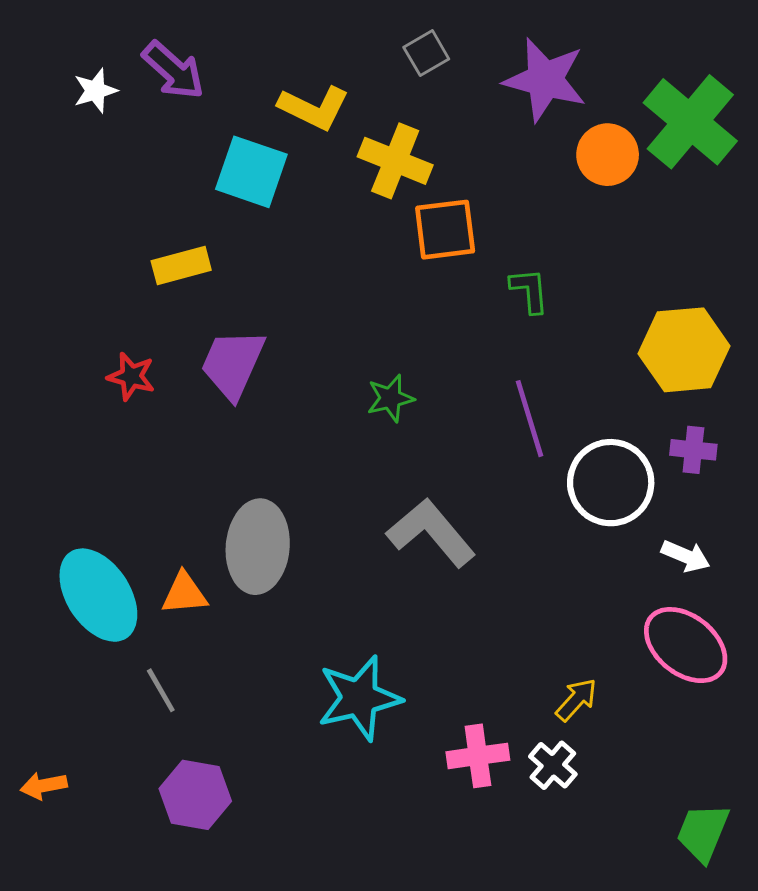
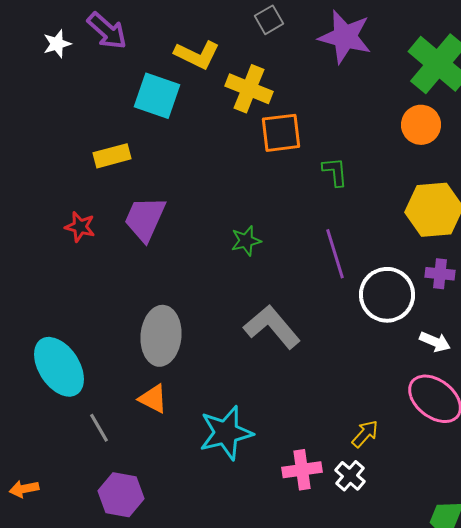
orange circle: (608, 155) -> (421, 125), moved
orange triangle: (184, 593) -> (153, 399), moved, turned 32

